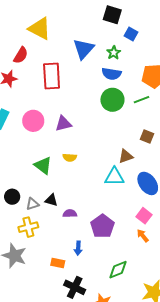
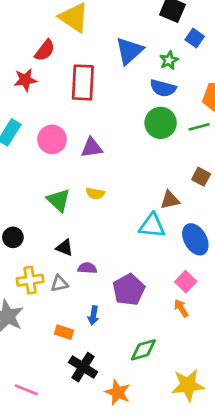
gray triangle: (32, 204) -> (59, 284), moved

